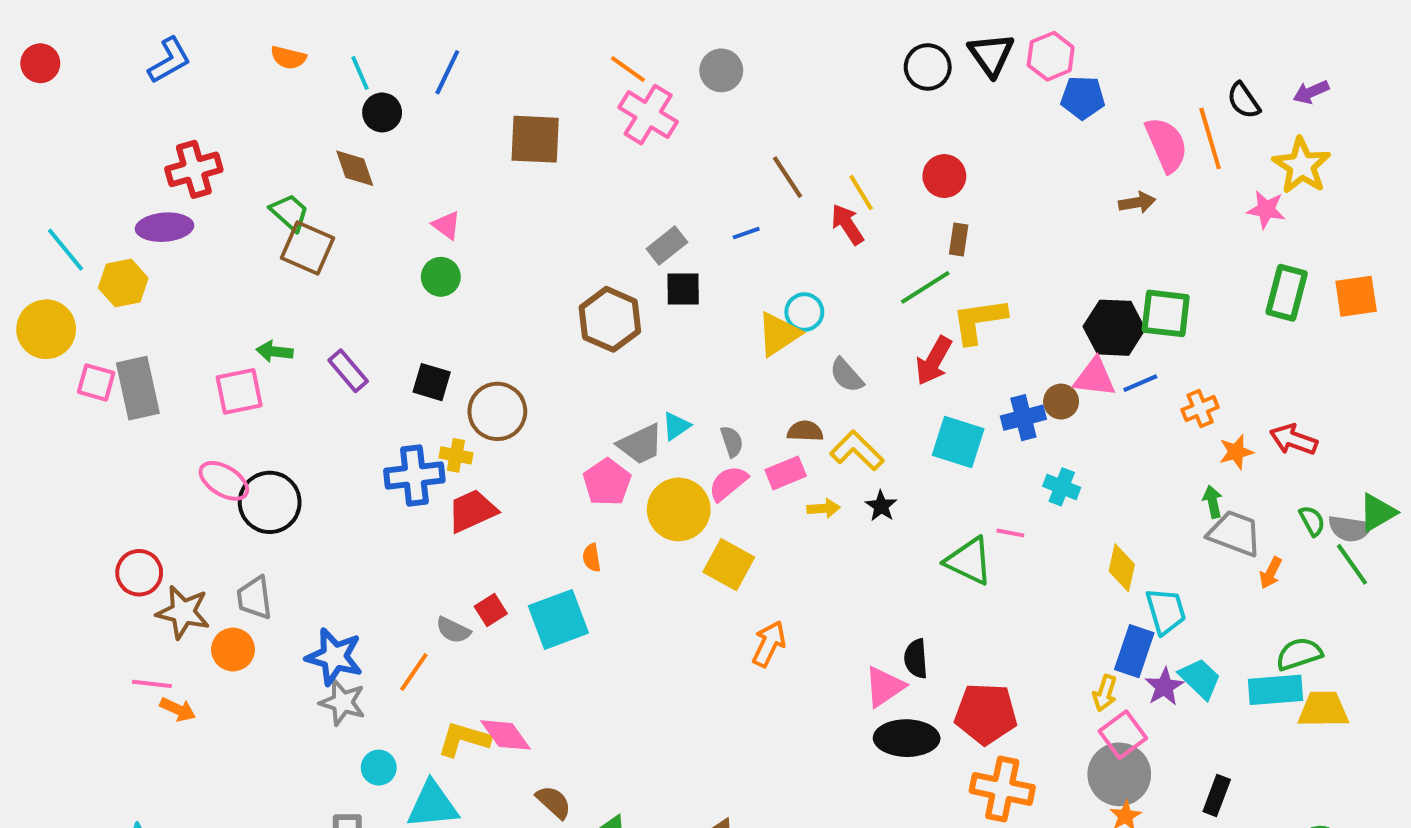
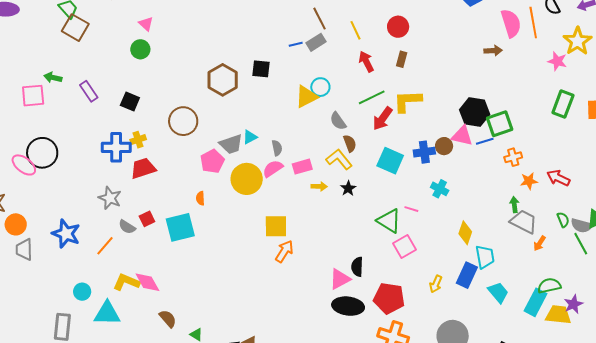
red arrow: (847, 224) -> (366, 62), moved
gray rectangle: (667, 245) -> (316, 42), moved
green line: (925, 287) -> (372, 97), moved
green square: (1166, 313) -> (500, 124), moved, turned -32
brown circle: (497, 411) -> (183, 121), moved
brown semicircle: (805, 431) -> (350, 143), moved, turned 60
yellow cross: (456, 455) -> (138, 140), turned -35
pink ellipse: (224, 481) -> (24, 165), moved
yellow square: (729, 565) -> (276, 226), moved, turned -35
gray trapezoid: (254, 598) -> (24, 249), moved
purple star: (1164, 687) -> (573, 304), moved
cyan rectangle: (1275, 690) -> (535, 302), turned -64
yellow arrow: (1105, 693) -> (436, 284), moved
gray star: (343, 702) -> (110, 198), moved
pink square: (1123, 735) -> (404, 247), moved

